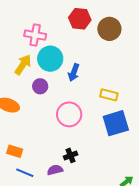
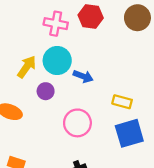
brown circle: (109, 29) -> (137, 18), moved
pink cross: (35, 35) -> (56, 24), moved
blue arrow: (74, 73) -> (83, 76), turned -90

